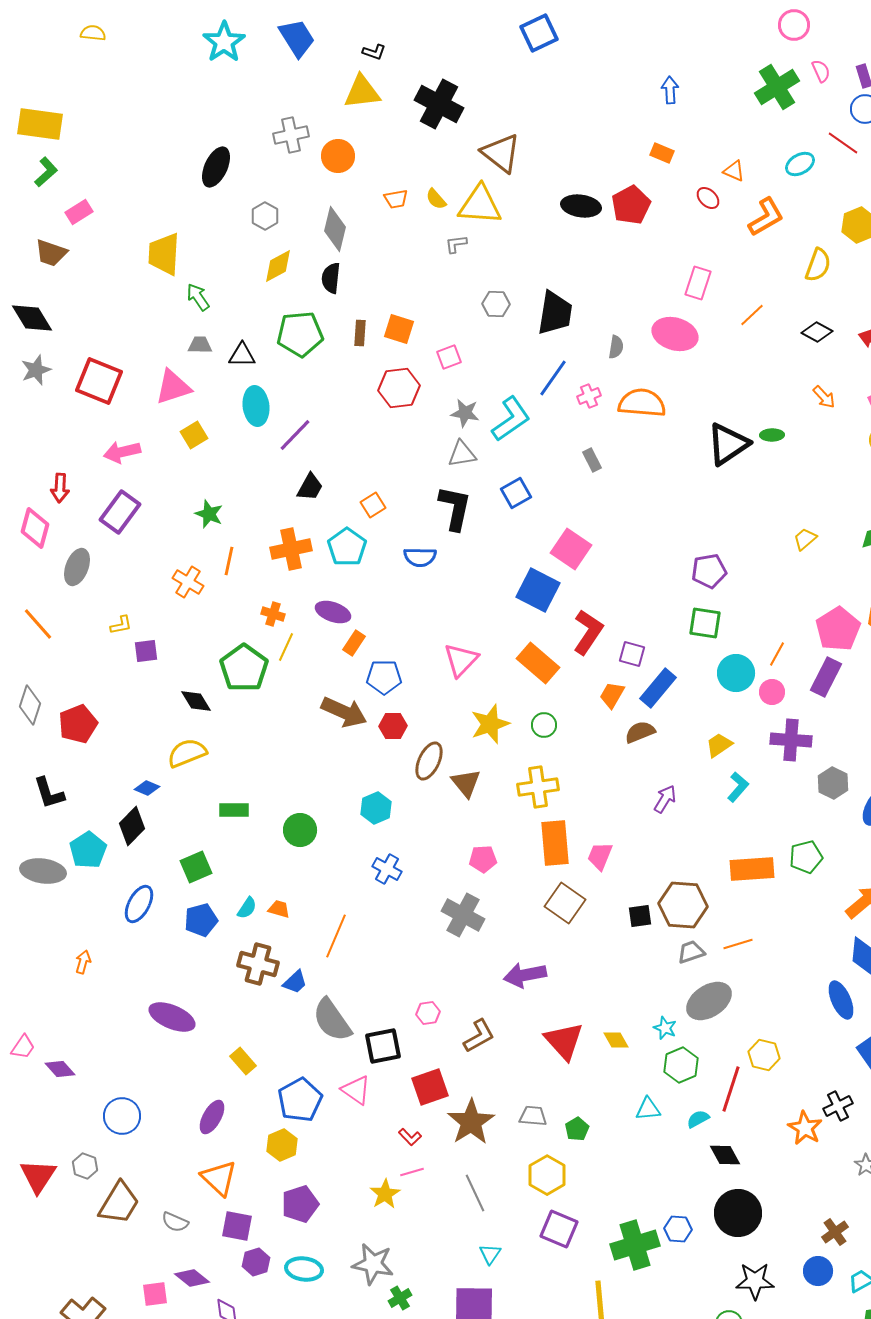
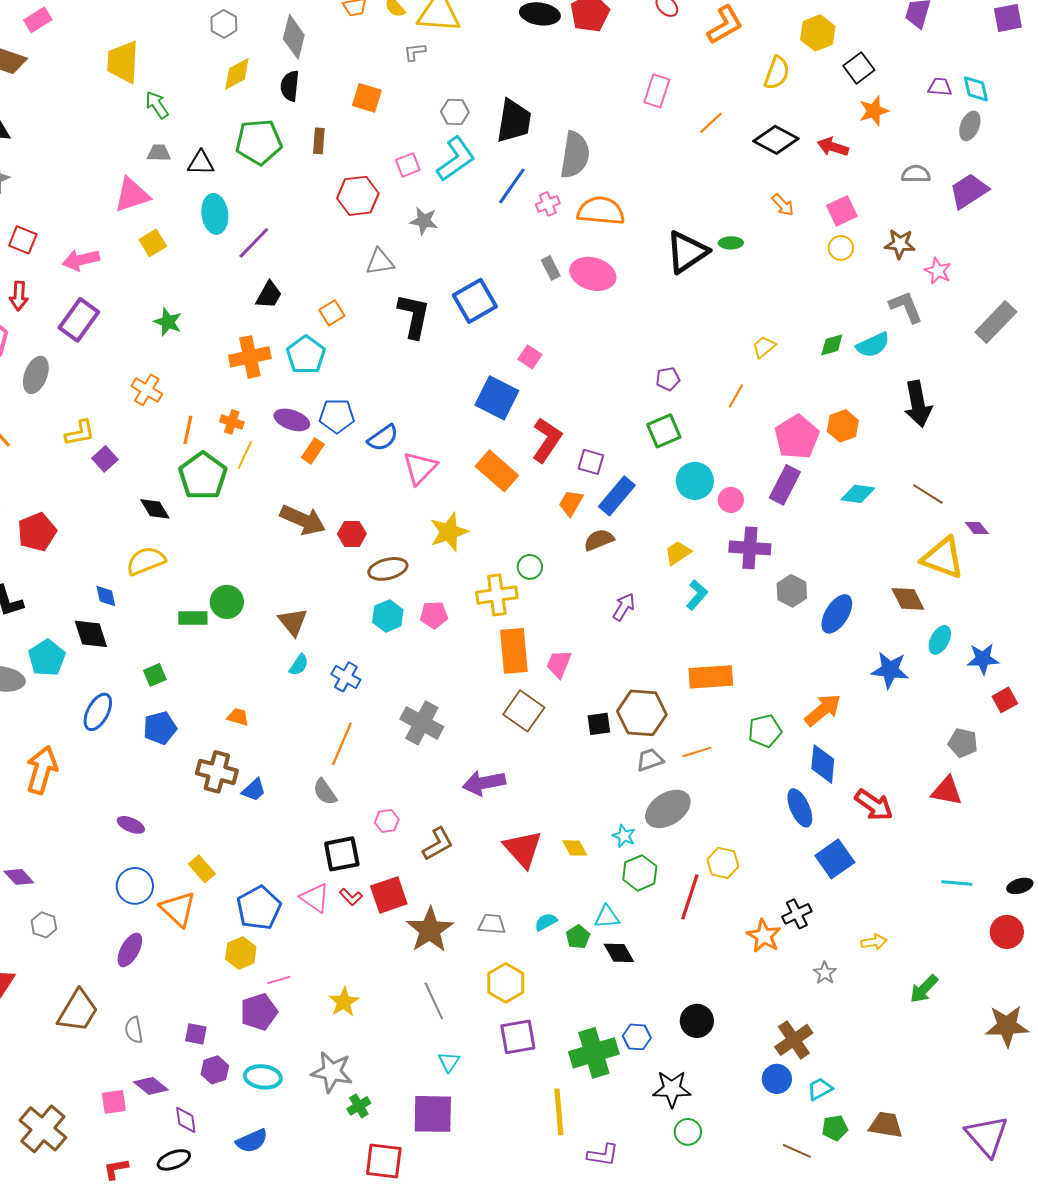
orange square: (399, 329) -> (367, 98), moved
black diamond: (817, 332) -> (776, 140), size x1.4
pink ellipse: (675, 334) -> (593, 274), moved
gray semicircle: (616, 347) -> (575, 155), size x2.0
red square: (99, 381) -> (23, 240), moved, size x0.6
cyan L-shape: (511, 419) -> (456, 159), moved
gray triangle: (462, 454) -> (380, 262), moved
blue square: (516, 493) -> (475, 301), size x1.4
pink square: (571, 549) -> (530, 357), size x0.6
blue semicircle: (420, 557) -> (383, 438), moved, turned -36
orange line: (229, 561) -> (188, 430), moved
purple pentagon: (709, 571) -> (668, 379), size x0.7
green square: (705, 623) -> (664, 431), turned -32
yellow L-shape: (121, 625) -> (80, 433), size x1.4
purple square: (146, 651) -> (105, 459), turned -35
orange line: (777, 654) -> (736, 396), moved
blue pentagon: (384, 677) -> (337, 416), moved
green circle: (544, 725) -> (530, 567), moved
brown ellipse: (429, 761) -> (388, 569), turned 51
brown triangle: (466, 783) -> (293, 622), moved
blue diamond: (147, 788) -> (106, 596), turned 55
cyan hexagon: (376, 808) -> (388, 616), moved
black diamond: (132, 826) -> (91, 634), turned -63
green circle: (300, 830) -> (227, 602), moved
green pentagon: (806, 857) -> (765, 731), moved
pink pentagon: (483, 859) -> (434, 615), moved
green square: (196, 867) -> (155, 675), size x0.7
cyan semicircle: (247, 908) -> (299, 665), moved
orange line: (336, 936) -> (342, 744), moved
orange arrow: (83, 962) -> (42, 770), size x2.0
purple ellipse: (172, 1017) -> (131, 825), size x0.6
gray semicircle: (332, 1020) -> (325, 792), moved, size x0.6
blue circle: (122, 1116) -> (135, 886), moved
purple ellipse: (212, 1117) -> (130, 950), moved
cyan semicircle: (698, 1119) -> (546, 922), moved
green pentagon: (577, 1129) -> (578, 937), moved
red L-shape: (410, 1137) -> (351, 897), moved
black diamond: (725, 1155) -> (619, 953), moved
gray hexagon: (85, 1166) -> (44, 925), moved
pink line: (412, 1172) -> (279, 980), moved
orange triangle: (219, 1178) -> (178, 909), moved
black circle: (738, 1213) -> (697, 1021), size x0.7
gray semicircle: (175, 1222) -> (134, 1030), turned 56
purple square: (237, 1226) -> (196, 1034), size x0.7
purple square: (559, 1229) -> (518, 1037), turned -33
brown cross: (835, 1232) -> (794, 1040), size x1.4
black star: (755, 1281) -> (672, 1089), moved

